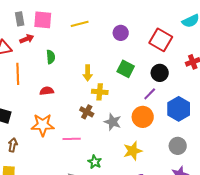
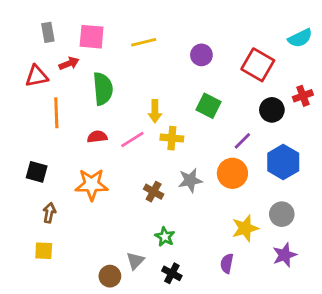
gray rectangle: (20, 19) -> (48, 32), moved
green semicircle: (51, 57) -> (103, 89), size x1.6
black circle: (160, 73) -> (272, 110), moved
brown cross: (87, 112) -> (154, 192), moved
gray star: (113, 122) -> (190, 180), turned -30
pink line: (72, 139) -> (132, 139), moved, turned -30
yellow star: (133, 151) -> (245, 228), moved

